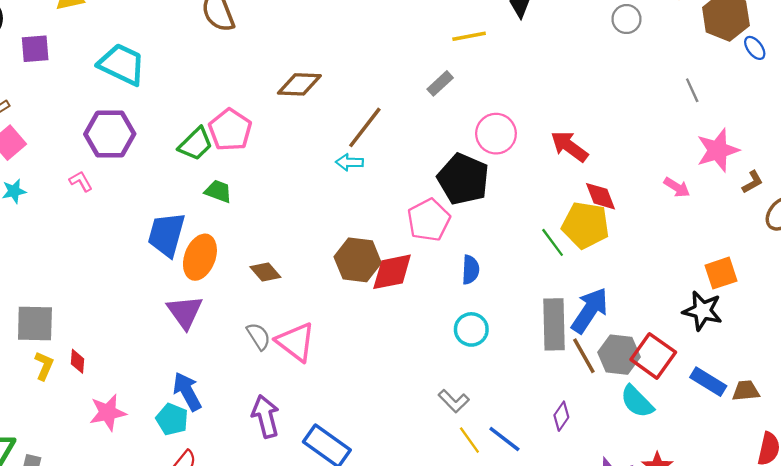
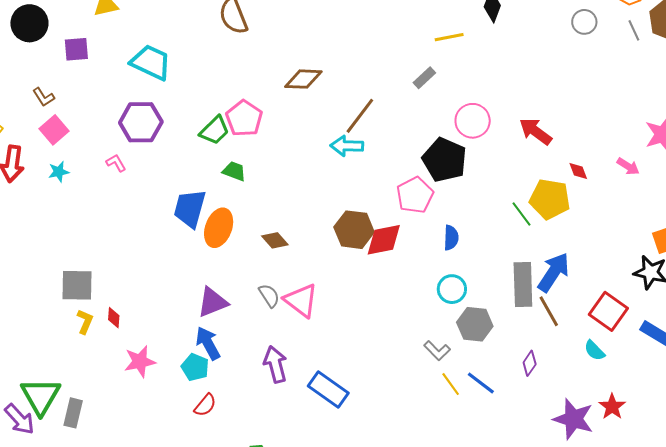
gray line: (692, 90) -> (634, 30), moved
cyan arrow: (349, 162) -> (347, 146), size x1.4
red diamond: (601, 196) -> (578, 171), moved, size x0.7
purple triangle: (185, 312) -> (213, 302), moved, turned 44
gray hexagon: (619, 355) -> (475, 324), moved
cyan semicircle: (637, 402) -> (594, 351), size x0.7

